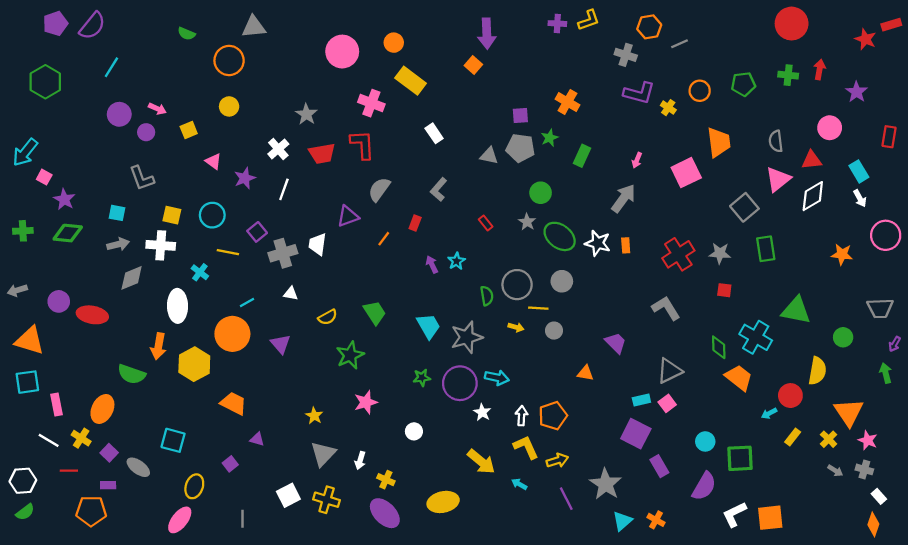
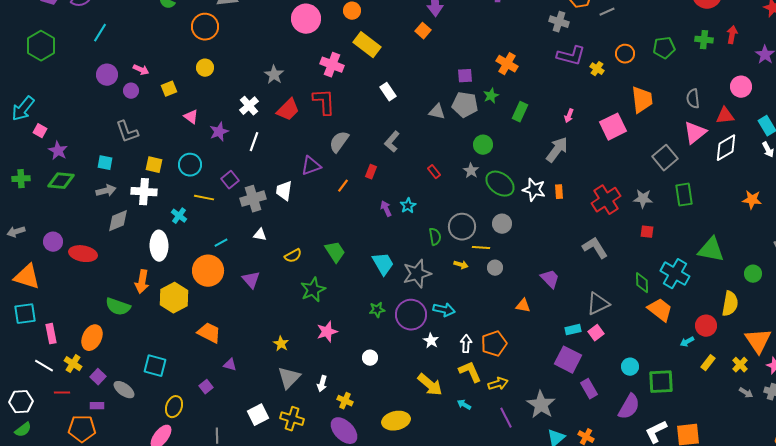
red trapezoid: (322, 154) -> (288, 110), turned -35

